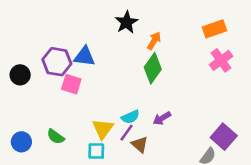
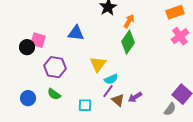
purple hexagon: (57, 62) -> (55, 67), moved
pink square: (71, 84) -> (38, 40), moved
purple arrow: (162, 118) -> (135, 97), moved
yellow triangle: (103, 129) -> (98, 64), moved

